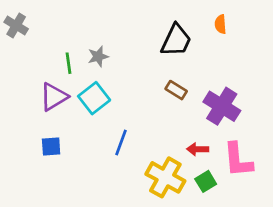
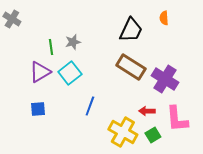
brown rectangle: (176, 90) -> (131, 67), size x1.8

